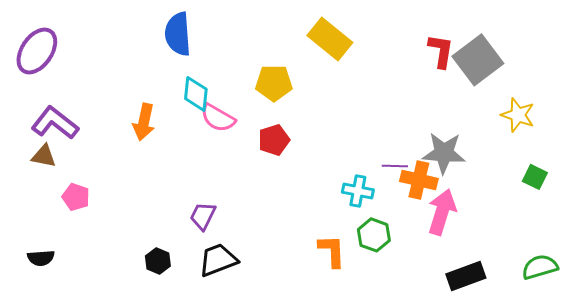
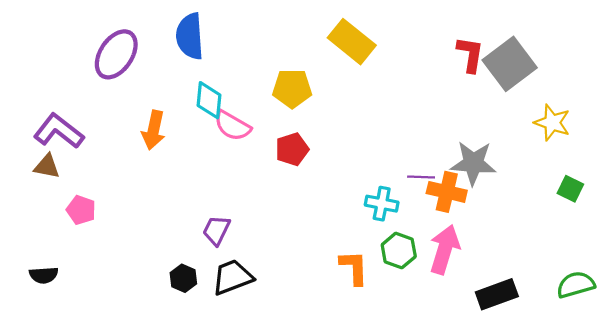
purple ellipse: (37, 51) -> (116, 54), moved
pink arrow: (442, 212) -> (445, 249), moved
black hexagon: (158, 261) -> (183, 278), moved

